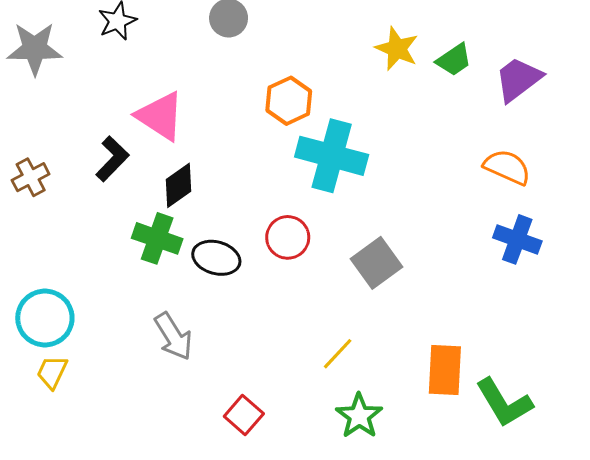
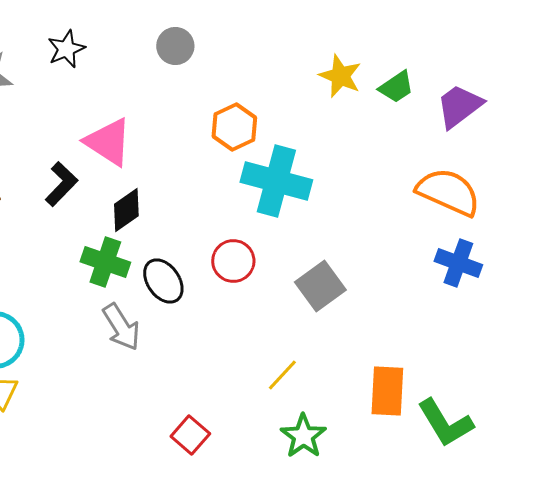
orange semicircle: (507, 167) -> (448, 192), size x1.4
black ellipse: (216, 258) -> (163, 281), turned 39
gray arrow: (173, 336) -> (121, 327), moved

